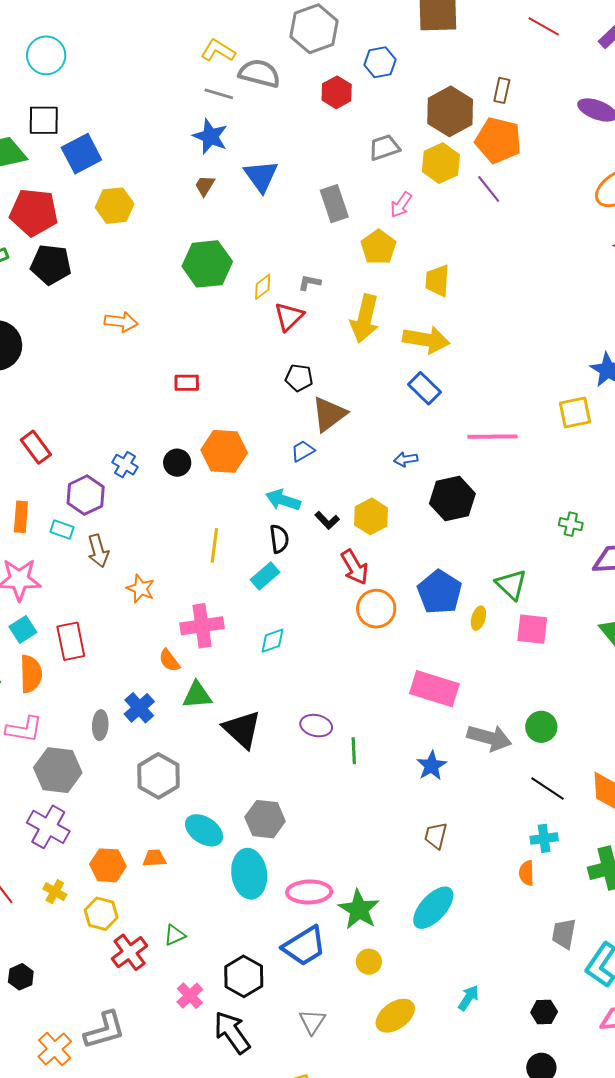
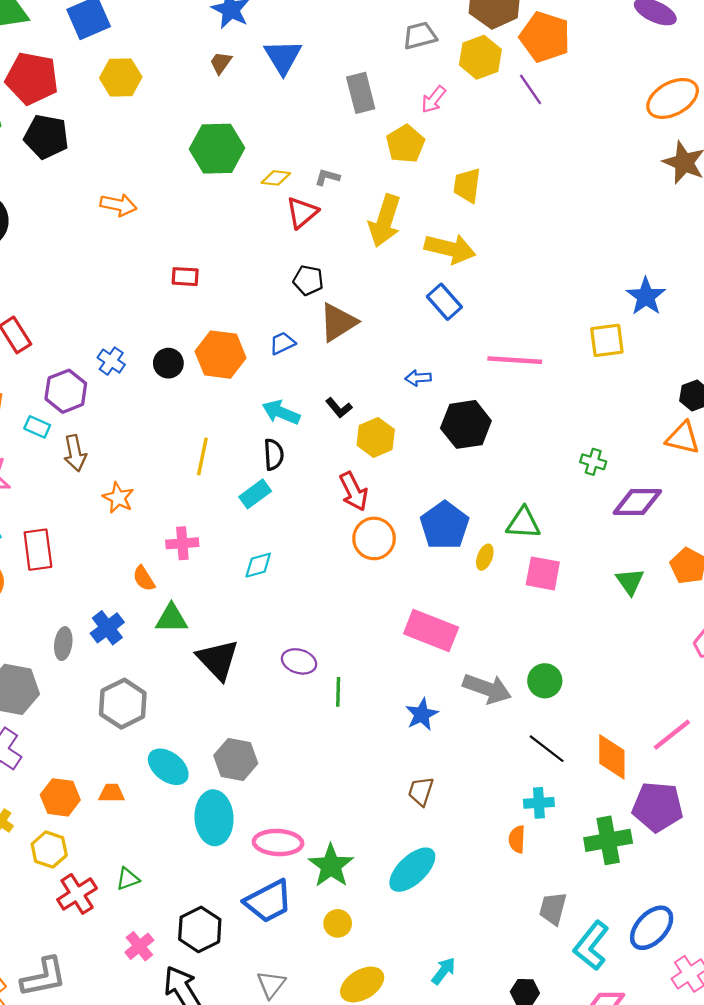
yellow diamond: (263, 287) -> (276, 178), turned 40
blue trapezoid: (303, 451) -> (282, 343), moved
black L-shape: (327, 520) -> (339, 408), moved
green triangle: (511, 585) -> (523, 523), turned -44
pink cross: (202, 626) -> (182, 543), size x0.7

